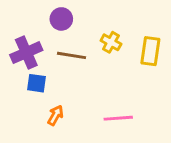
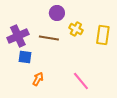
purple circle: (61, 19) -> (57, 13), moved
pink line: (118, 118) -> (81, 81), turned 54

